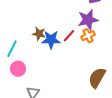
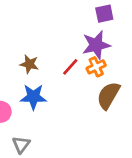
blue star: (51, 40) -> (33, 97), moved
brown semicircle: (97, 78) -> (108, 95), moved

